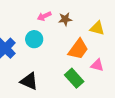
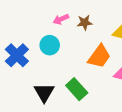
green rectangle: (74, 78) -> (77, 89), moved
black triangle: (29, 81) -> (44, 93), turned 36

